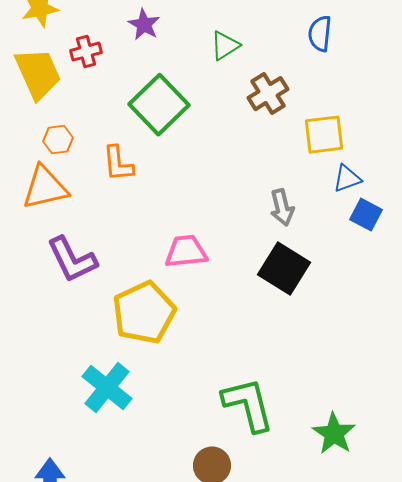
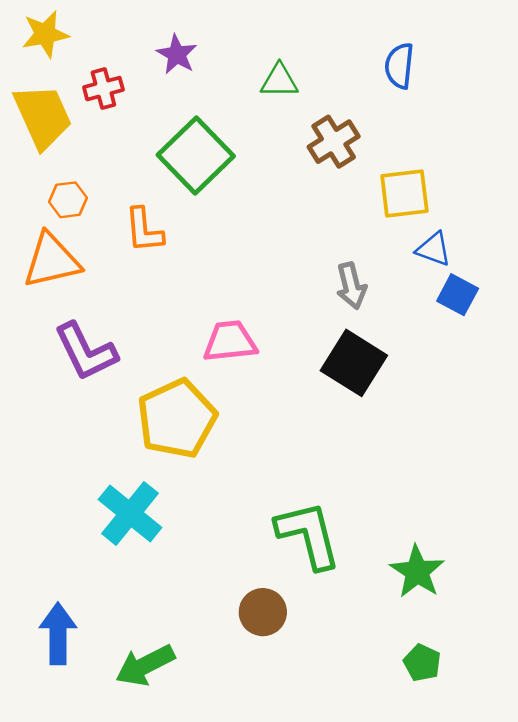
green triangle: (225, 46) -> (279, 81), turned 32
blue triangle: (347, 179) -> (434, 249), turned 40

